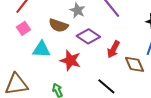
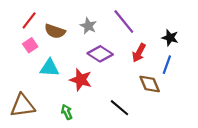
brown semicircle: (58, 25) -> (55, 31), moved
red arrow: (113, 49) -> (139, 53), moved

